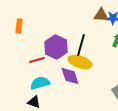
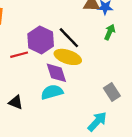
black line: (81, 45) -> (69, 38), turned -60
cyan semicircle: (40, 83) -> (52, 92), moved

